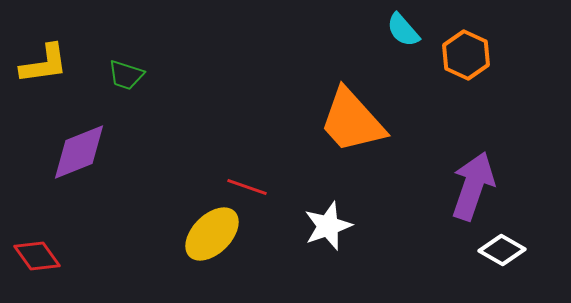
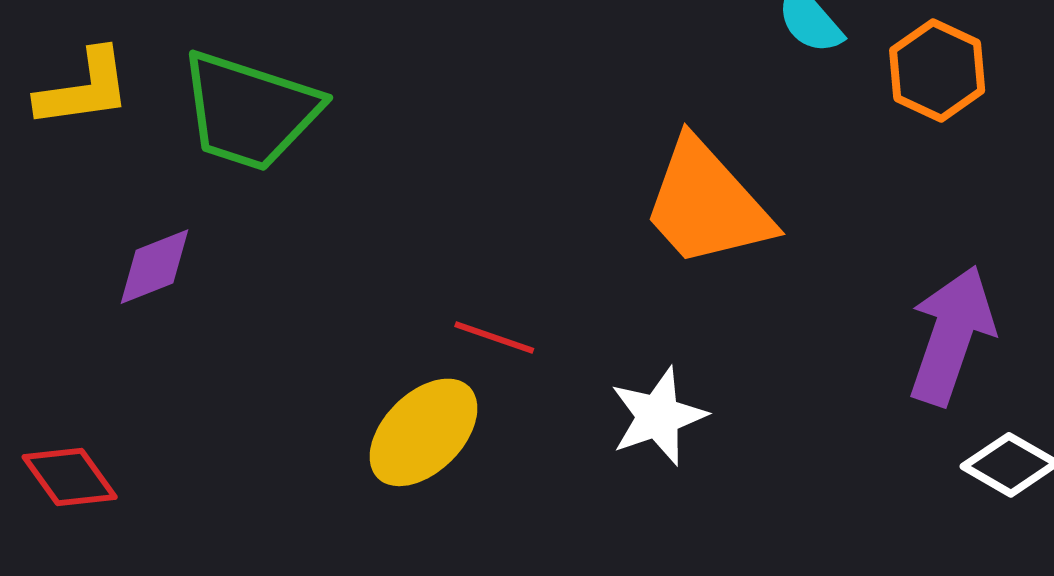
green trapezoid: (126, 75) -> (250, 111), size x2.0
purple diamond: (79, 152) -> (155, 267), size x0.7

